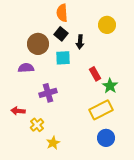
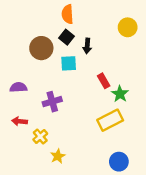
yellow circle: (107, 25) -> (128, 27), moved
purple semicircle: (26, 68) -> (18, 87), moved
blue circle: (106, 138) -> (119, 162), moved

